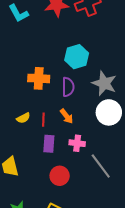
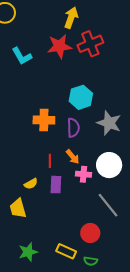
white circle: (109, 112) -> (109, 165), moved
yellow semicircle: (23, 118) -> (31, 184), moved
pink cross: (77, 143) -> (83, 174), moved
red circle: (60, 176) -> (90, 233), moved

